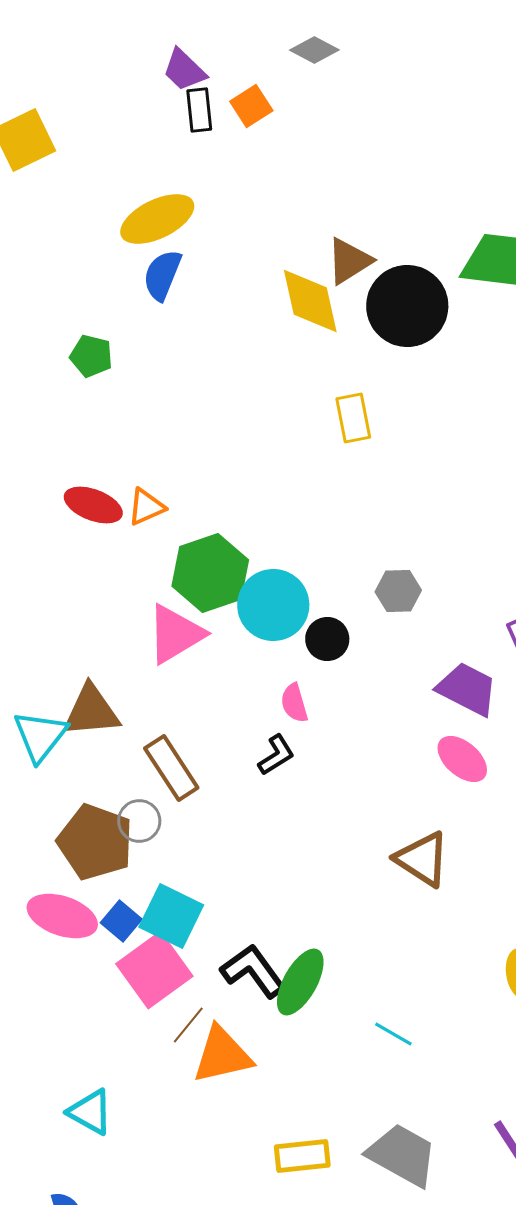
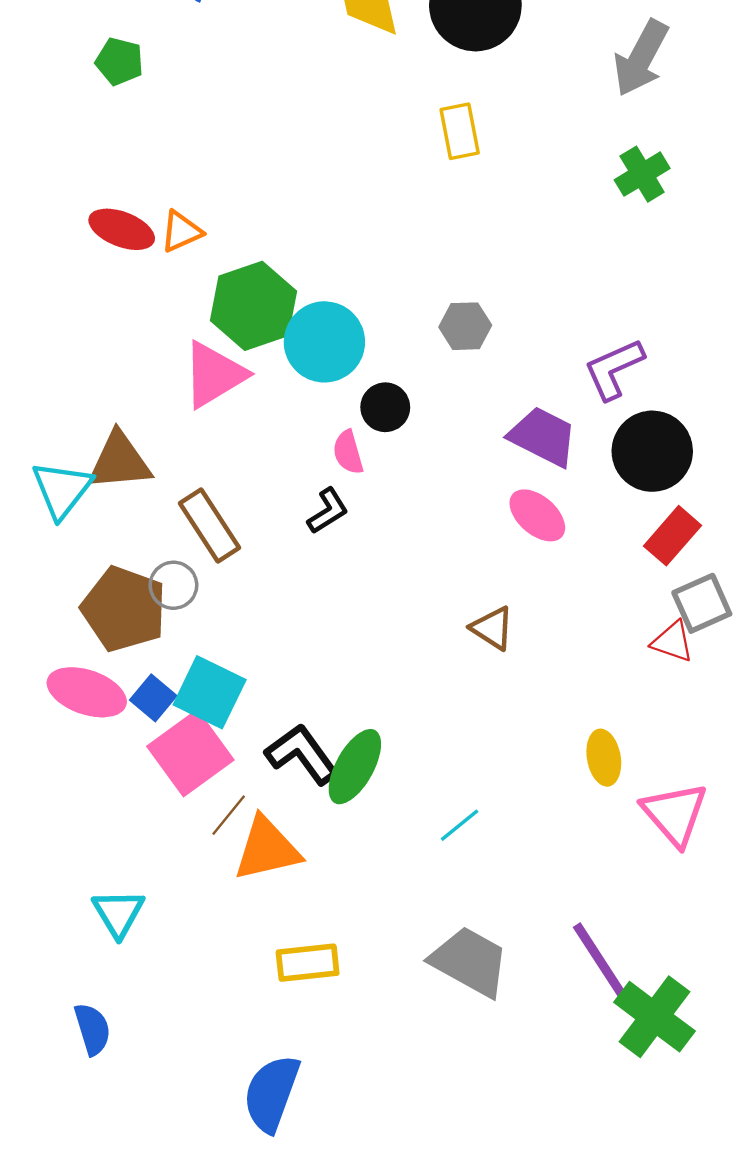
yellow rectangle: (353, 418) -> (460, 131), moved
black circle: (327, 639) -> (385, 407), moved
brown triangle: (422, 859) -> (492, 628), size x0.7
cyan line: (393, 1034) -> (460, 825), turned -69
cyan triangle: (90, 1112) -> (118, 913), turned 30
yellow rectangle: (302, 1156) -> (308, 963), moved

